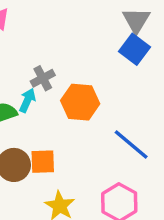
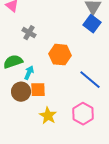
gray cross: (43, 78) -> (29, 33), moved, turned -32
cyan arrow: (27, 100) -> (29, 73), moved

